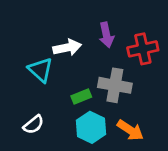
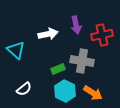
cyan triangle: (41, 70) -> (16, 50), moved

